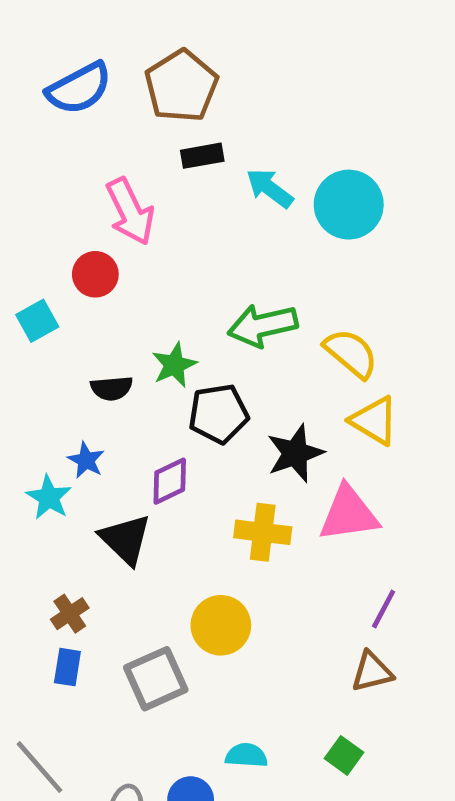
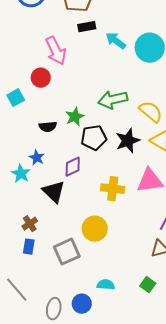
black star: (295, 453) -> (128, 141), moved

